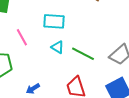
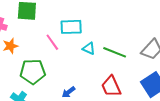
cyan rectangle: (54, 21) -> (71, 27), moved

